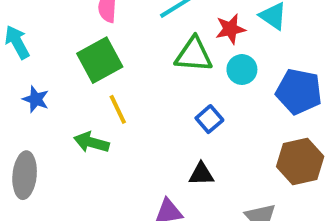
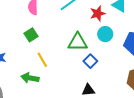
green triangle: (194, 55) -> (78, 42), moved
green square: (100, 60) -> (31, 35), size x0.6

